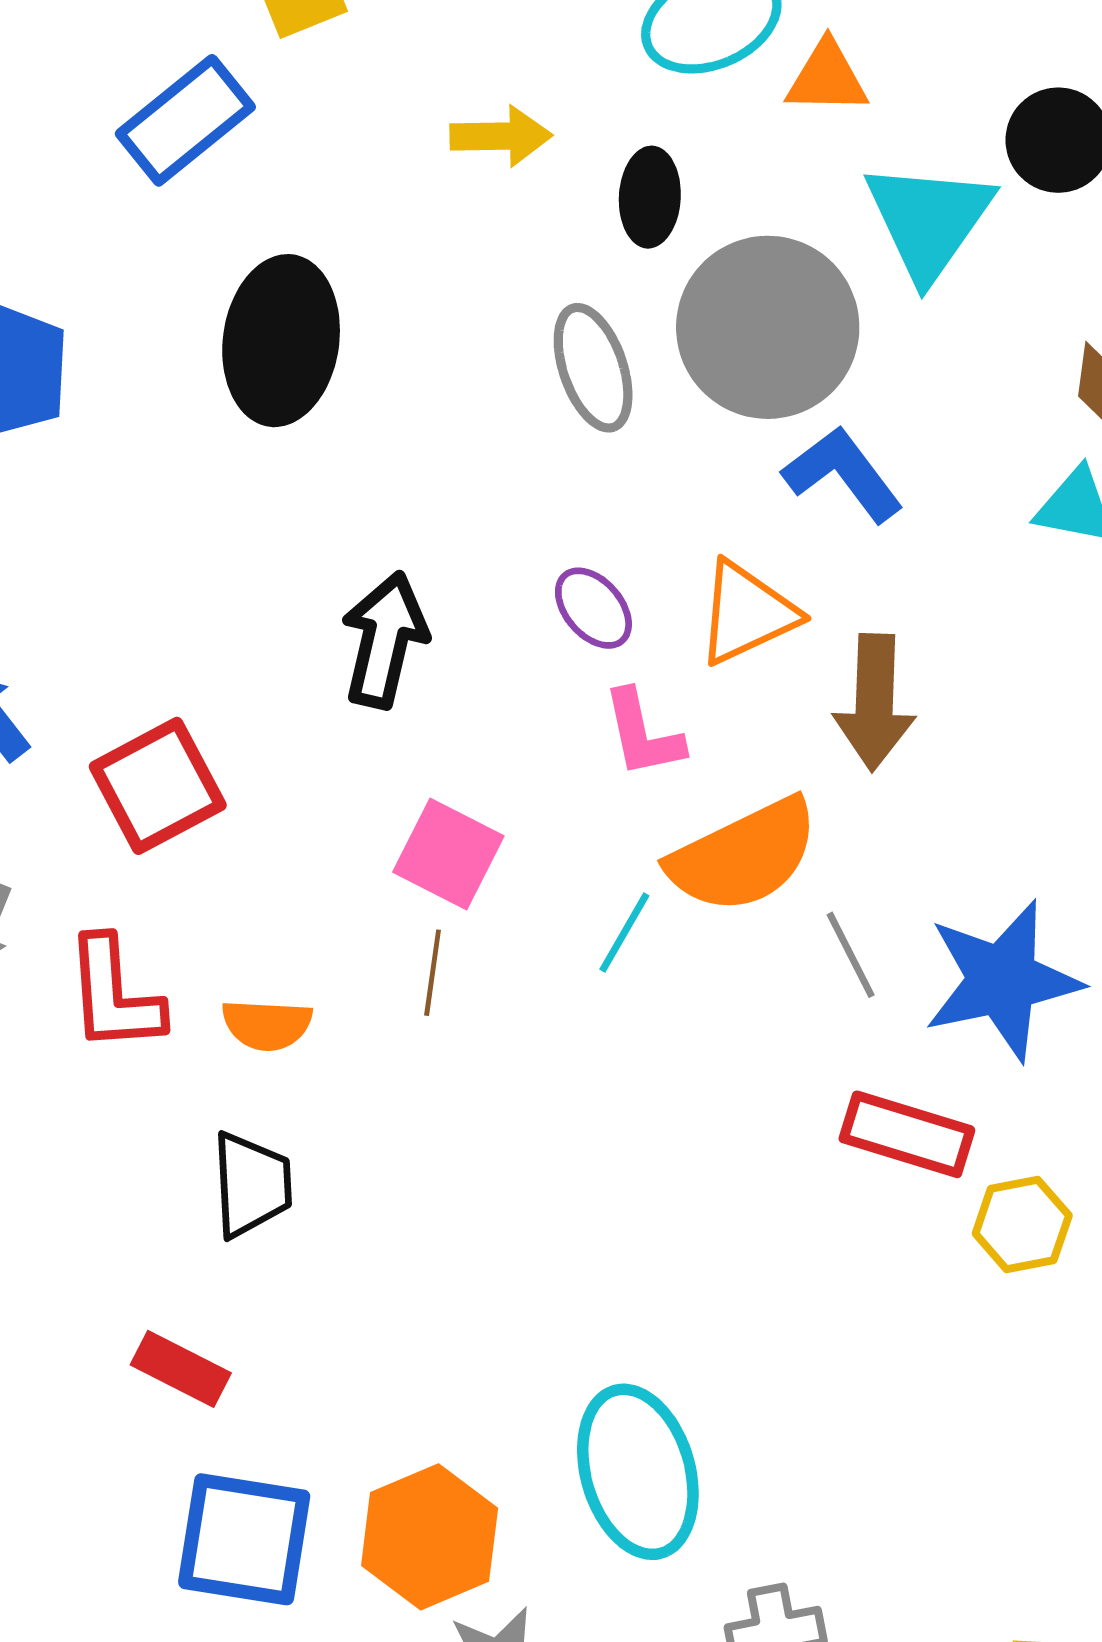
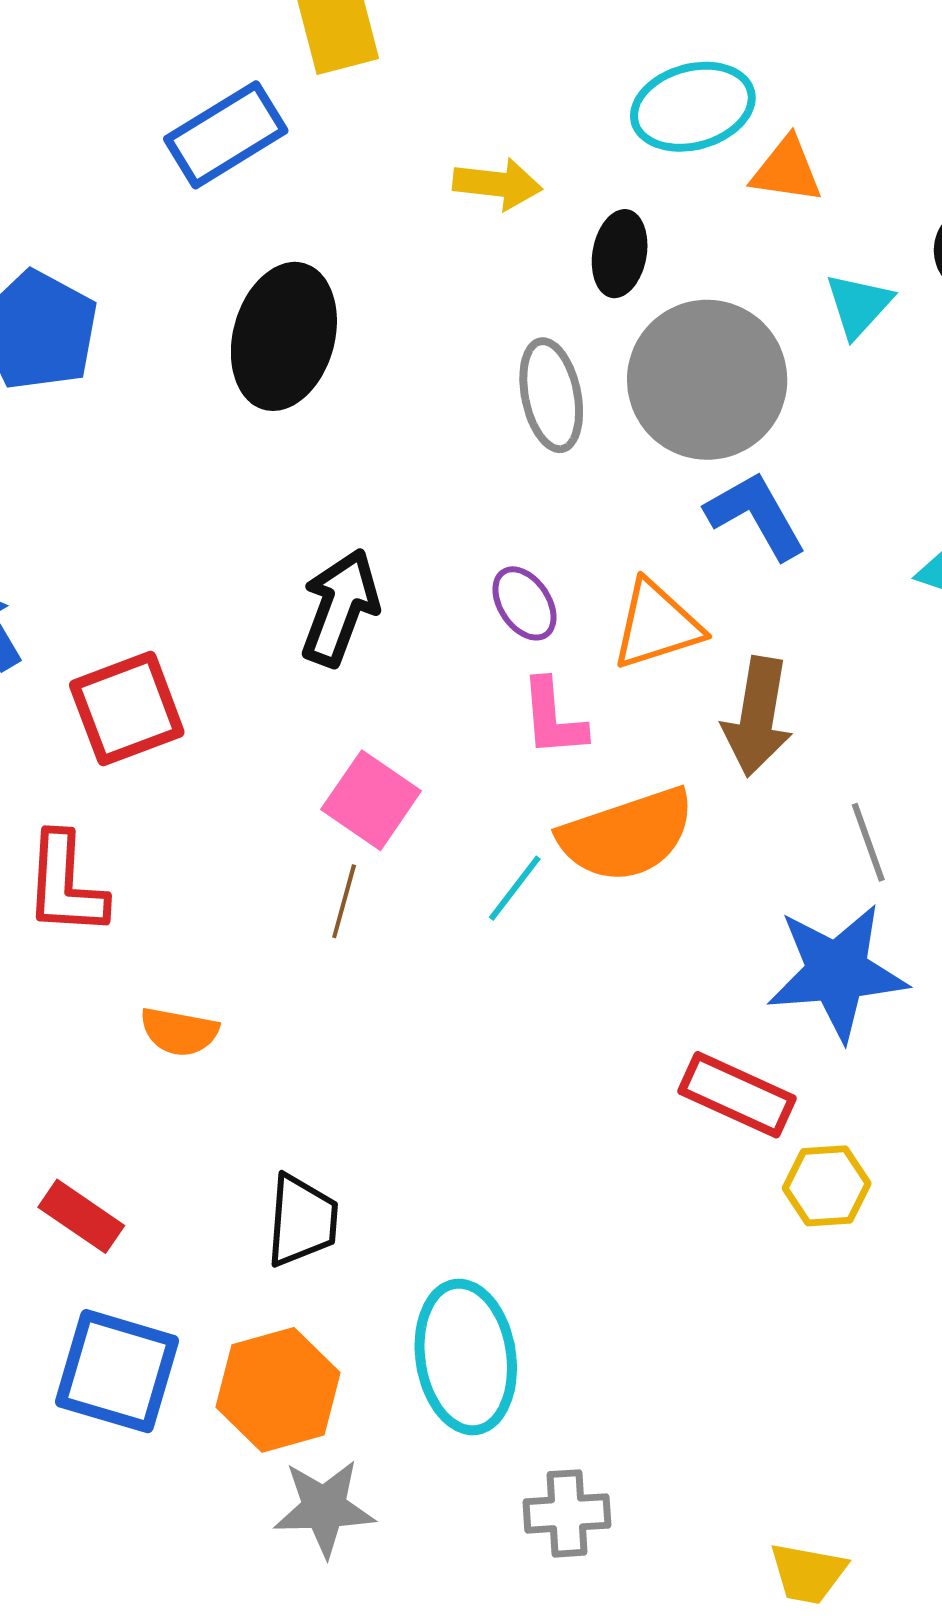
cyan triangle: (929, 220) -> (859, 305), size x0.6
gray line: (851, 955) -> (868, 842), moved
orange semicircle: (267, 1025) -> (179, 1032), moved
black trapezoid: (251, 1185) -> (302, 1221), moved

